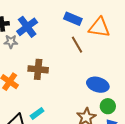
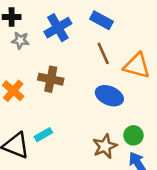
blue cross: (27, 27) -> (58, 28), moved
orange triangle: (99, 28) -> (137, 66), moved
blue ellipse: (98, 85) -> (109, 96), moved

